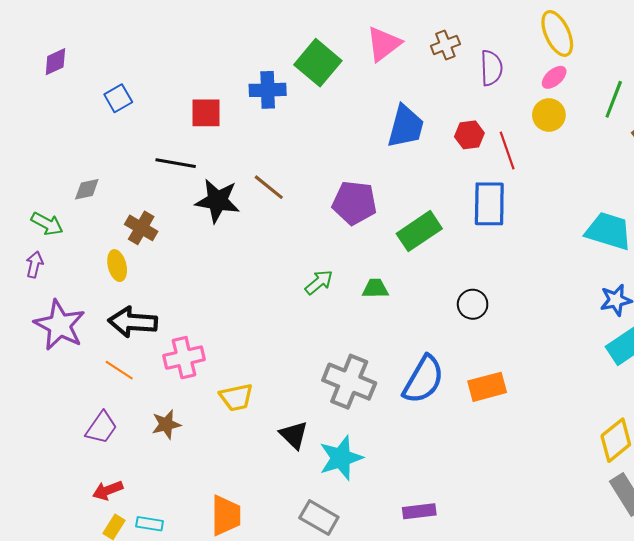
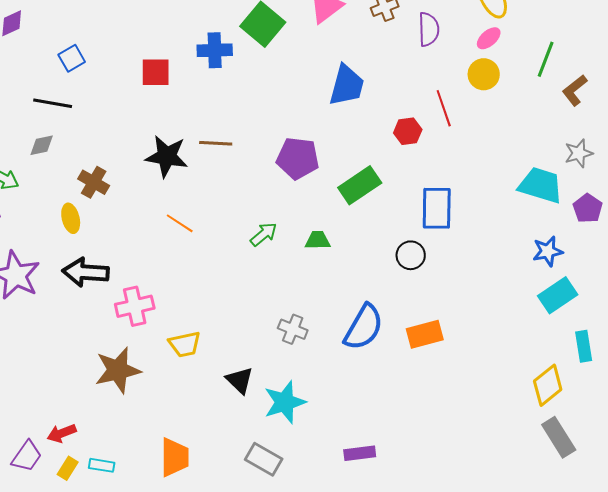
red hexagon: (469, 135) -> (408, 131), moved
black line: (176, 163) -> (53, 103), moved
brown line: (269, 187) -> (216, 143), turned -36
blue rectangle: (489, 204) -> (437, 208), moved
orange line: (119, 370) -> (180, 223), moved
gray cross: (349, 382) -> (293, 329), size x0.6
brown star: (166, 424) -> (118, 370), size x1.6
purple trapezoid: (101, 428) -> (27, 456), moved

